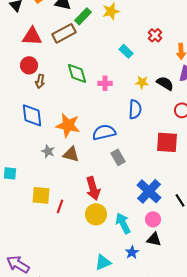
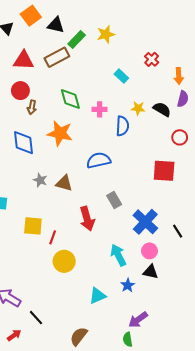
blue semicircle: (135, 109) -> (122, 126), moved
orange star: (68, 125) -> (60, 133), moved
gray rectangle: (118, 157) -> (114, 200), moved
yellow circle: (96, 214) -> (64, 261), moved

